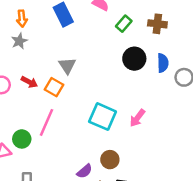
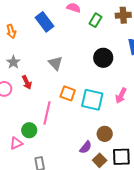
gray star: (19, 41) -> (13, 62), moved
black circle: (134, 59) -> (103, 58), moved
red arrow: (29, 82) -> (27, 82), turned 48
orange square: (54, 87) -> (68, 93), moved

